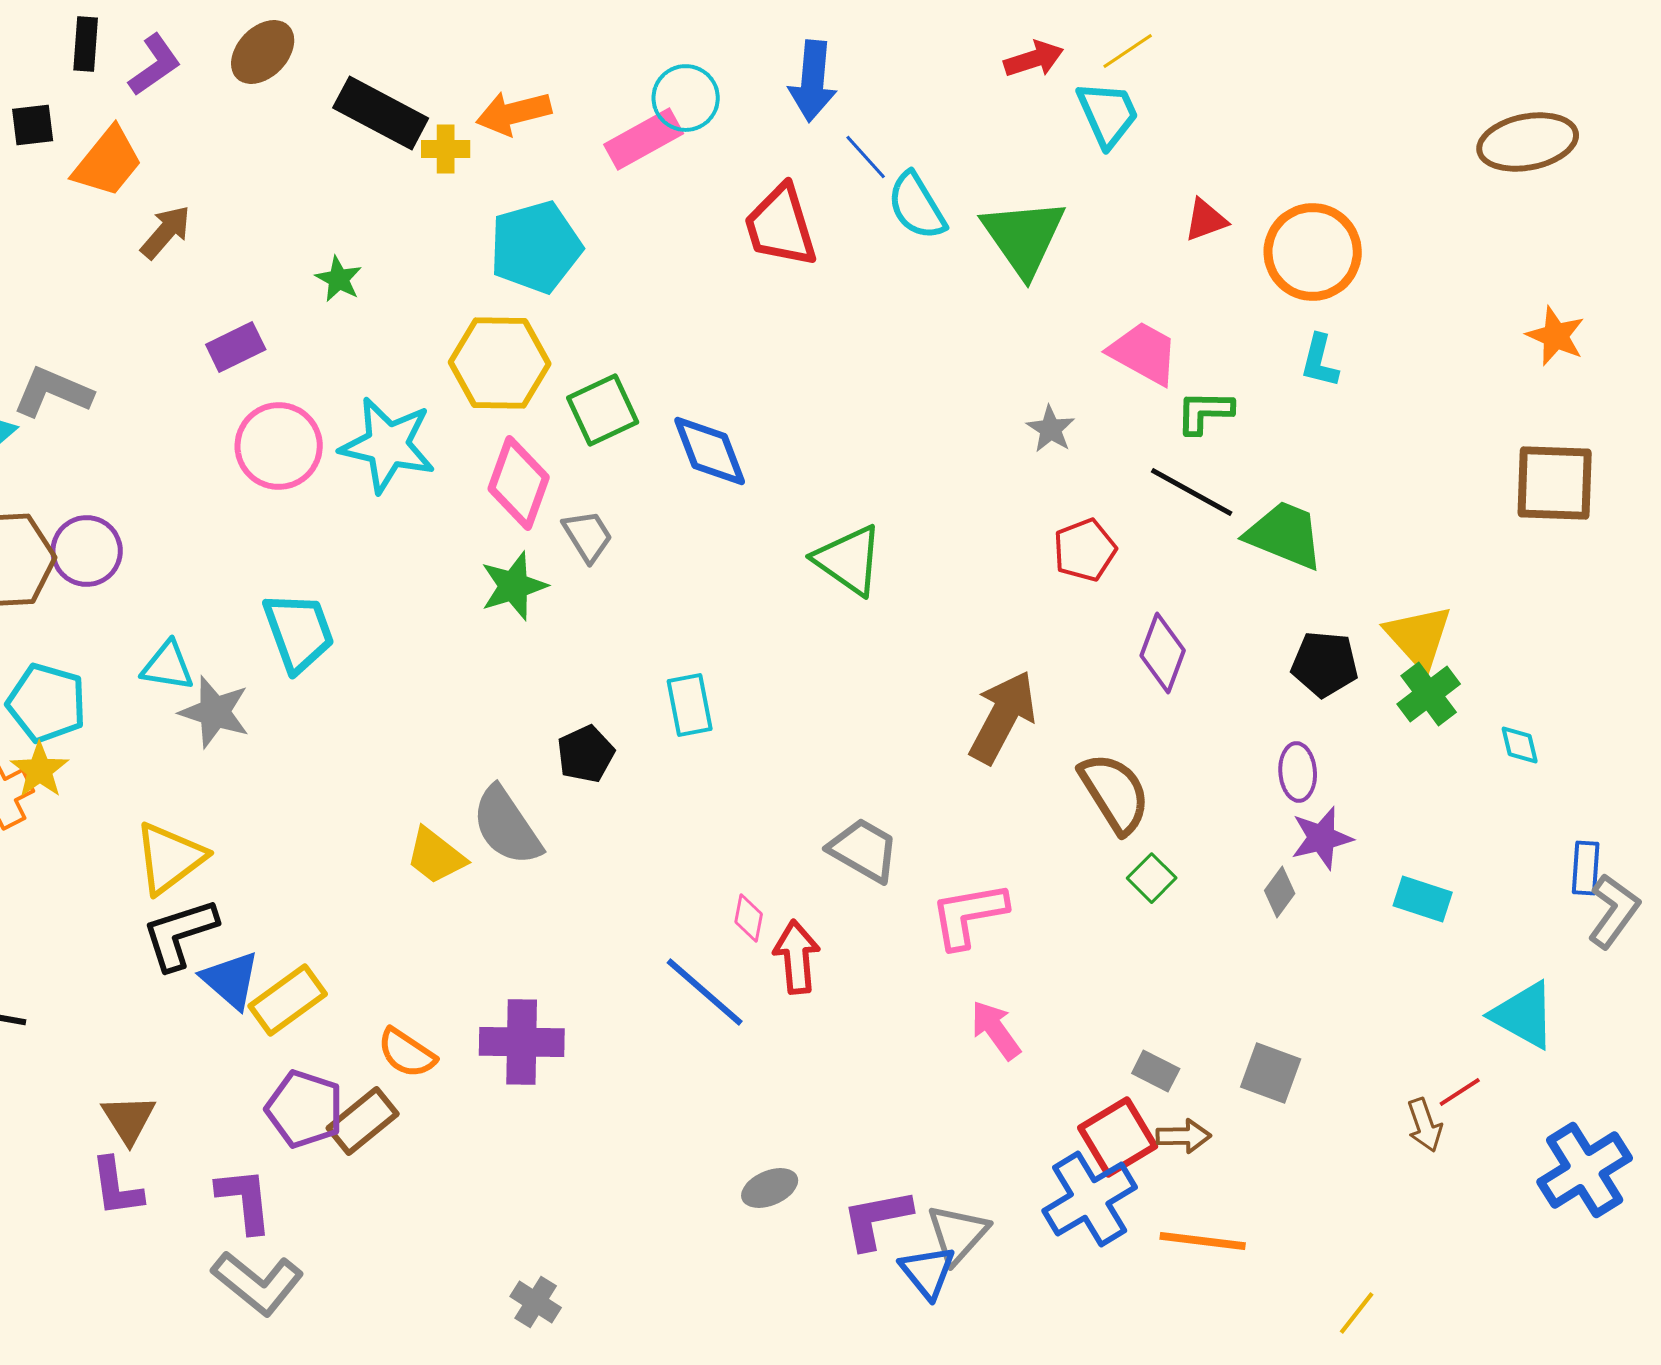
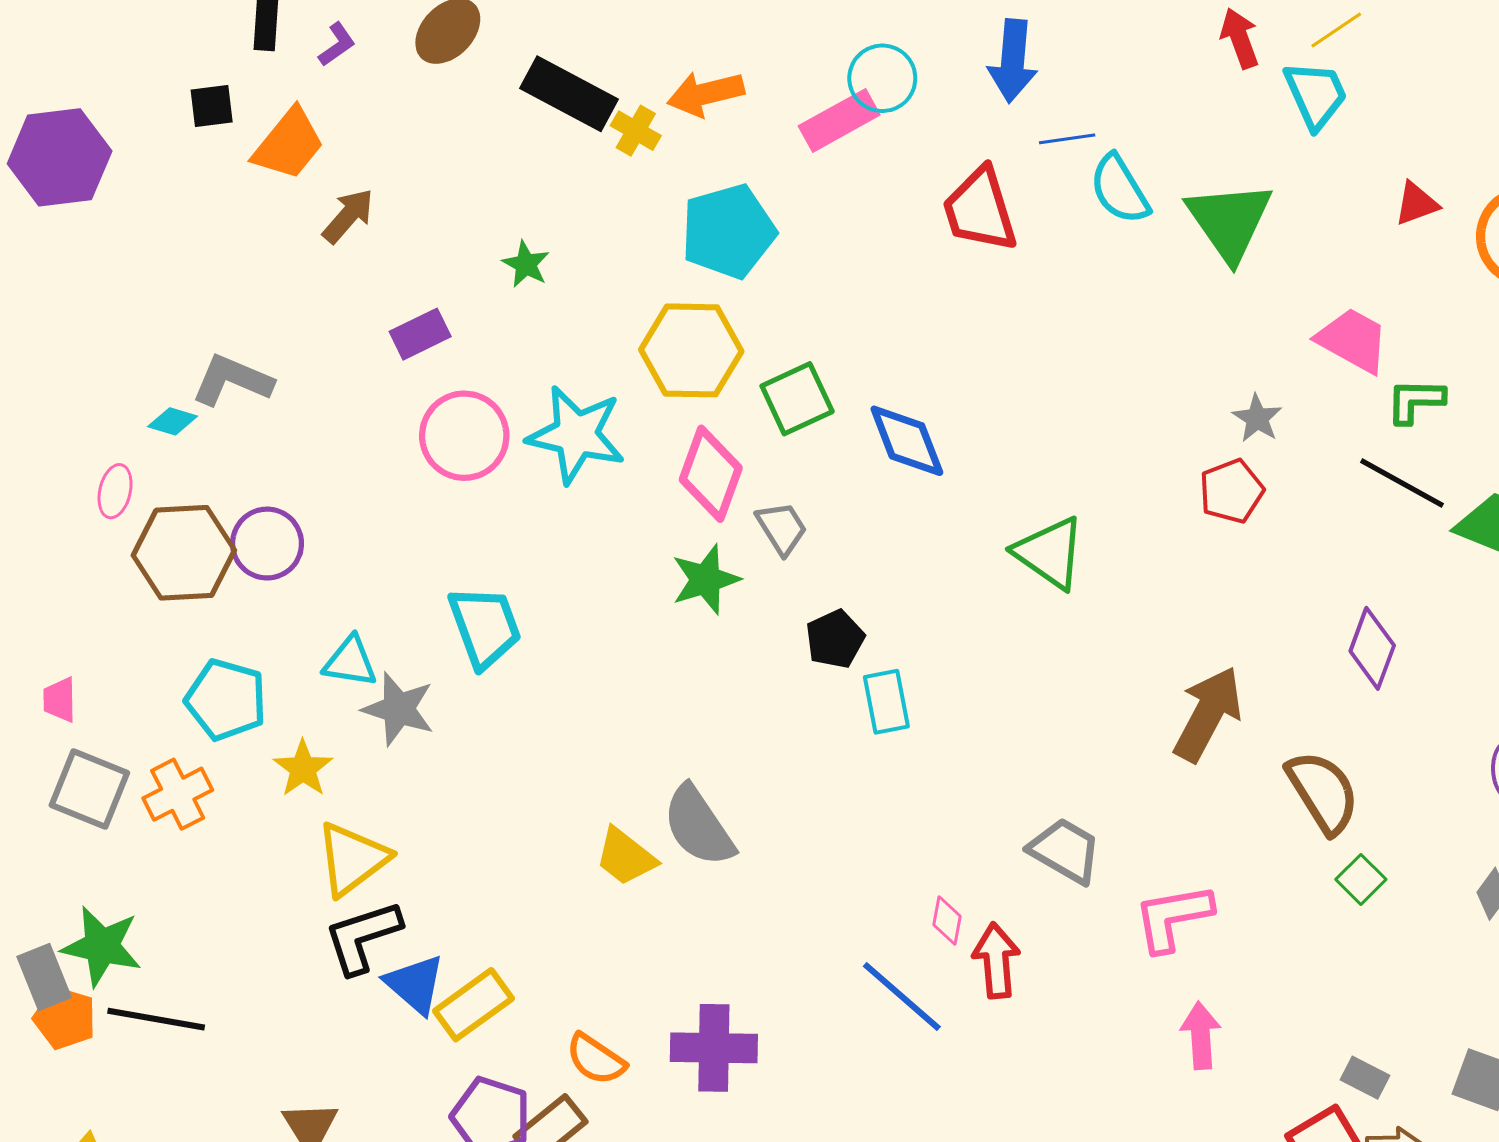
red arrow: (1034, 59) -> (1240, 38), turned -92
purple L-shape: (155, 65) -> (337, 44), size x0.7
yellow cross: (446, 149) -> (636, 131), turned 30
blue line: (866, 157) -> (1067, 139), turned -56
red pentagon: (1085, 550) -> (1231, 491), moved
black pentagon: (586, 754) -> (835, 639), moved
yellow star: (40, 770) -> (303, 768), moved
pink arrow: (996, 1030) -> (1201, 1036), turned 32

